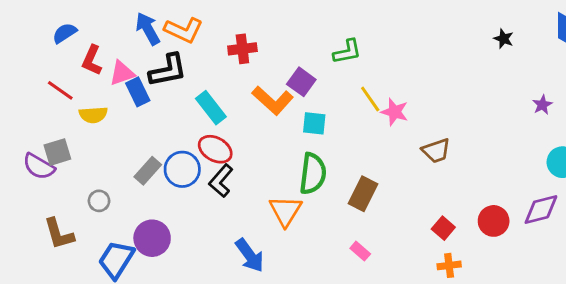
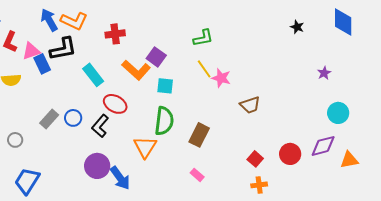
green L-shape: (347, 52) -> (203, 38), moved
red ellipse: (215, 149) -> (115, 104), moved
blue circle: (182, 169) -> (73, 118), size x0.7
purple circle: (152, 238) -> (97, 166), moved

